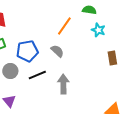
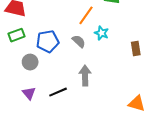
cyan star: (98, 30) -> (102, 33), moved
black line: (37, 75) -> (58, 92), moved

